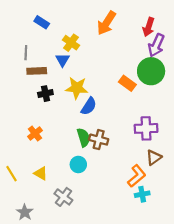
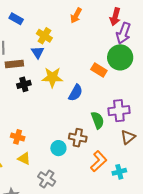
orange arrow: (106, 23) -> (76, 15), size x0.7
blue semicircle: (89, 106) -> (76, 93), moved
orange cross: (35, 134) -> (18, 137), moved, turned -32
green semicircle: (84, 137) -> (98, 120), moved
brown cross: (99, 140) -> (78, 138), moved
orange L-shape: (137, 176) -> (99, 161), moved

